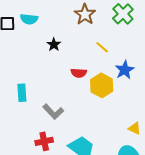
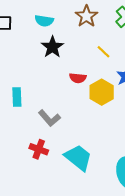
cyan semicircle: (29, 19) -> (44, 21), moved
black star: (54, 45) -> (52, 47), size x1.5
red cross: (44, 141) -> (39, 149), turned 30

